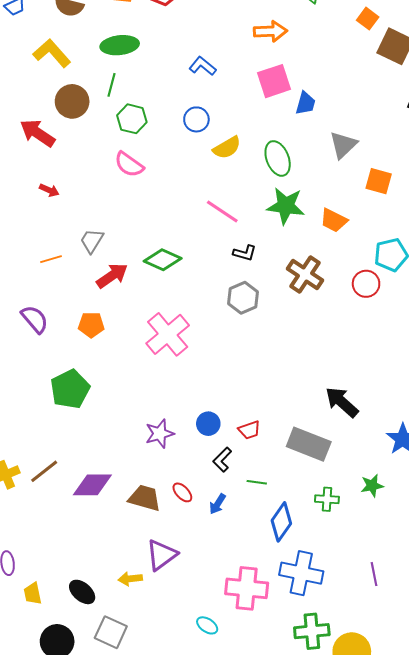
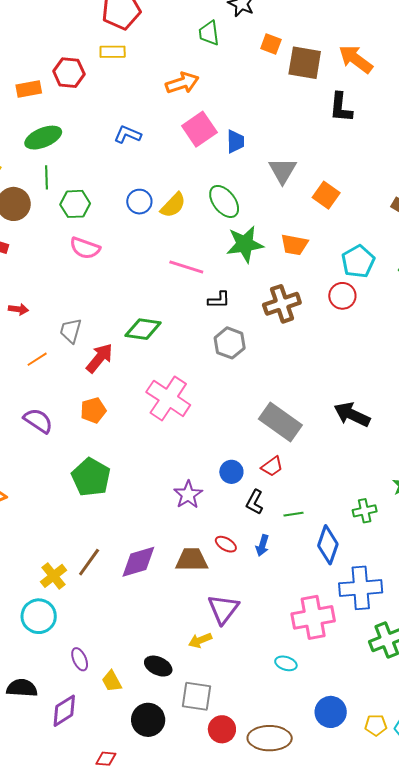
blue circle: (196, 119) -> (139, 202), moved
orange square: (379, 181) -> (326, 195), turned 36
red arrow: (49, 190) -> (18, 309), moved
brown cross: (305, 274) -> (282, 304), turned -36
gray rectangle: (309, 444) -> (280, 422), moved, turned 30

